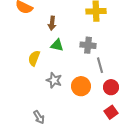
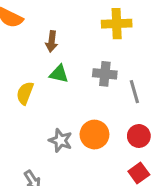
gray line: (100, 65) -> (134, 92), moved
gray star: (54, 80) -> (60, 140), moved

